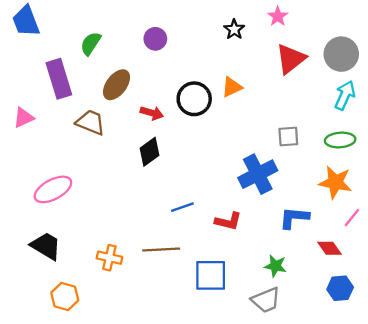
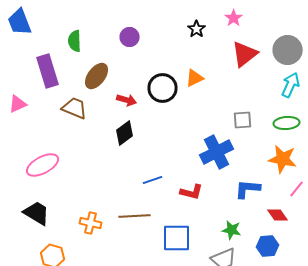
green semicircle: (91, 44) -> (75, 41), turned -35
blue hexagon: (340, 288) -> (268, 246), moved

